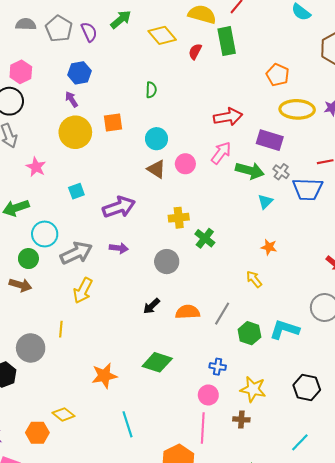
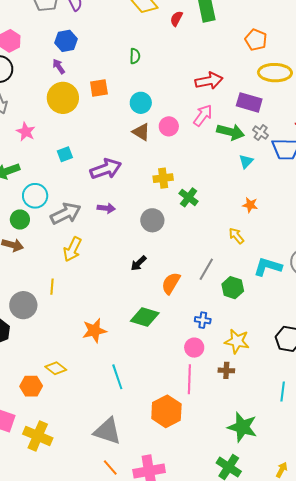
orange semicircle: (188, 312) -> (171, 283), moved, turned -55
cyan L-shape: (284, 330) -> (268, 267), moved
cyan line: (300, 442) -> (283, 392), turned -36

